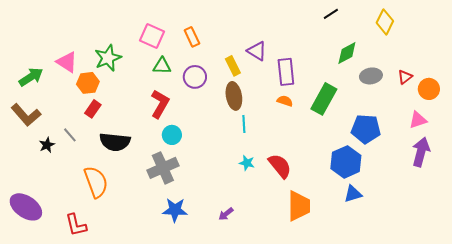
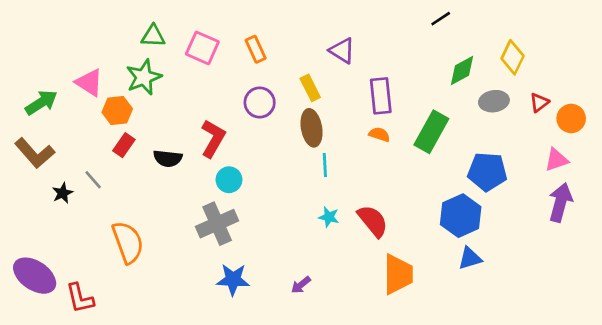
yellow diamond: (385, 22) -> (513, 57), moved
purple triangle: (257, 51) -> (342, 51), moved
green triangle: (162, 66) -> (153, 36), moved
black semicircle: (115, 142) -> (168, 158), moved, size x0.7
red L-shape: (76, 225) -> (80, 298), moved

